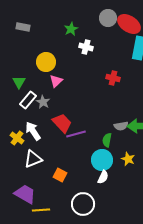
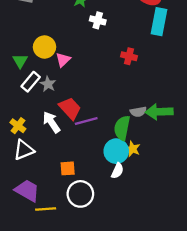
yellow circle: (46, 62) -> (45, 47), moved
white arrow: (33, 131) -> (51, 122), moved
green semicircle: (107, 140) -> (122, 128), size x1.5
white triangle: (33, 159) -> (24, 150), moved
yellow star: (128, 159) -> (132, 149), moved
orange square: (60, 175) -> (68, 168), turned -32
white circle: (83, 204) -> (80, 194), moved

